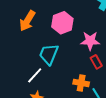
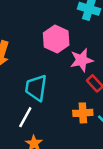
pink hexagon: (62, 23) -> (56, 39), moved

